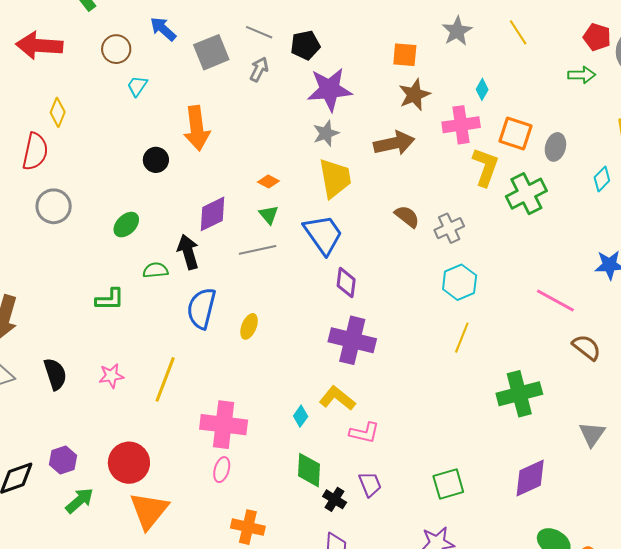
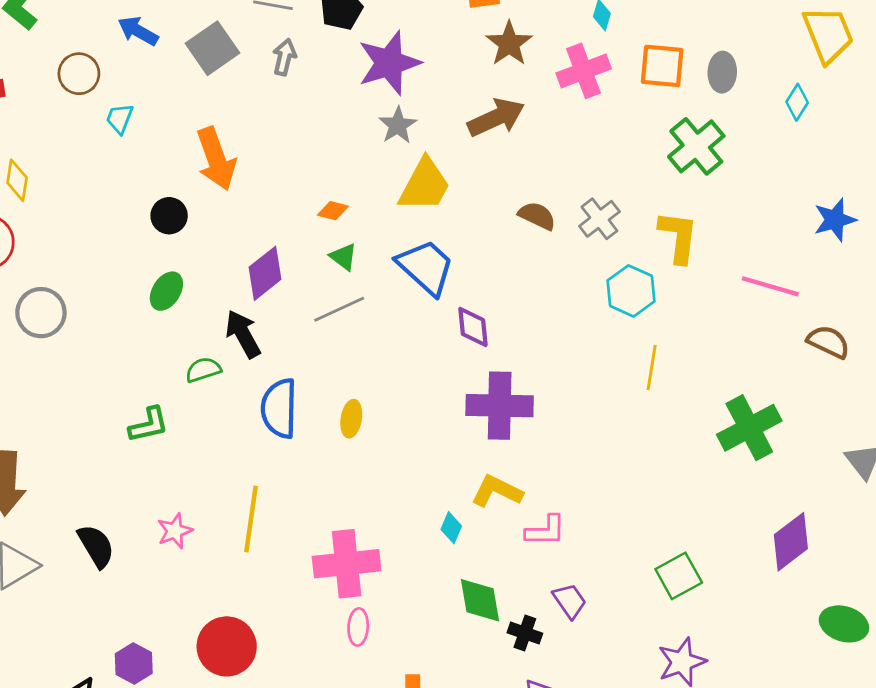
yellow L-shape: (486, 167) -> (678, 237), moved
yellow trapezoid: (335, 178) -> (425, 185), turned 51
green ellipse: (126, 225) -> (166, 291), moved

